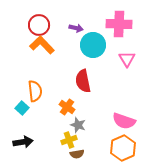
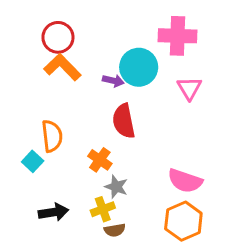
purple arrow: (76, 28) -> (113, 81), moved
black arrow: (23, 142) -> (53, 212), moved

